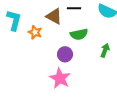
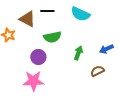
pink star: (60, 78) -> (33, 81), turned -30

